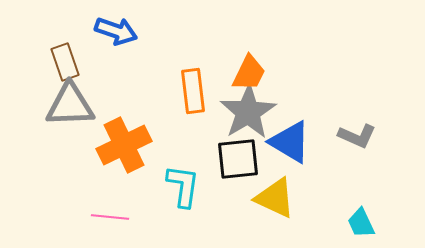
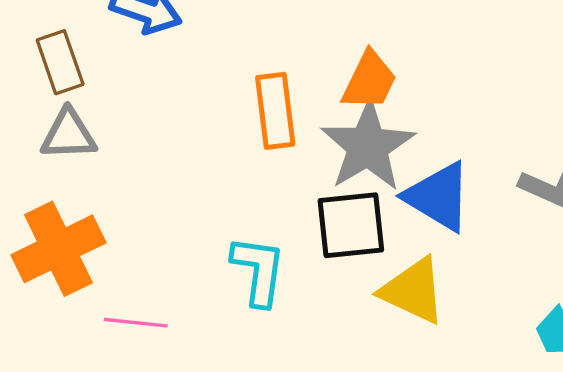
gray triangle: (70, 105) -> (69, 134), size x0.7
orange cross: (124, 145) -> (58, 249), moved

